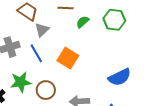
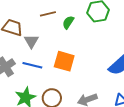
blue line: (36, 53) -> (32, 65), turned -30

